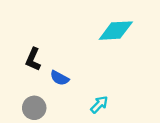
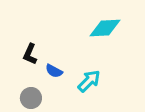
cyan arrow: (99, 105) -> (89, 81), moved, size x1.4

